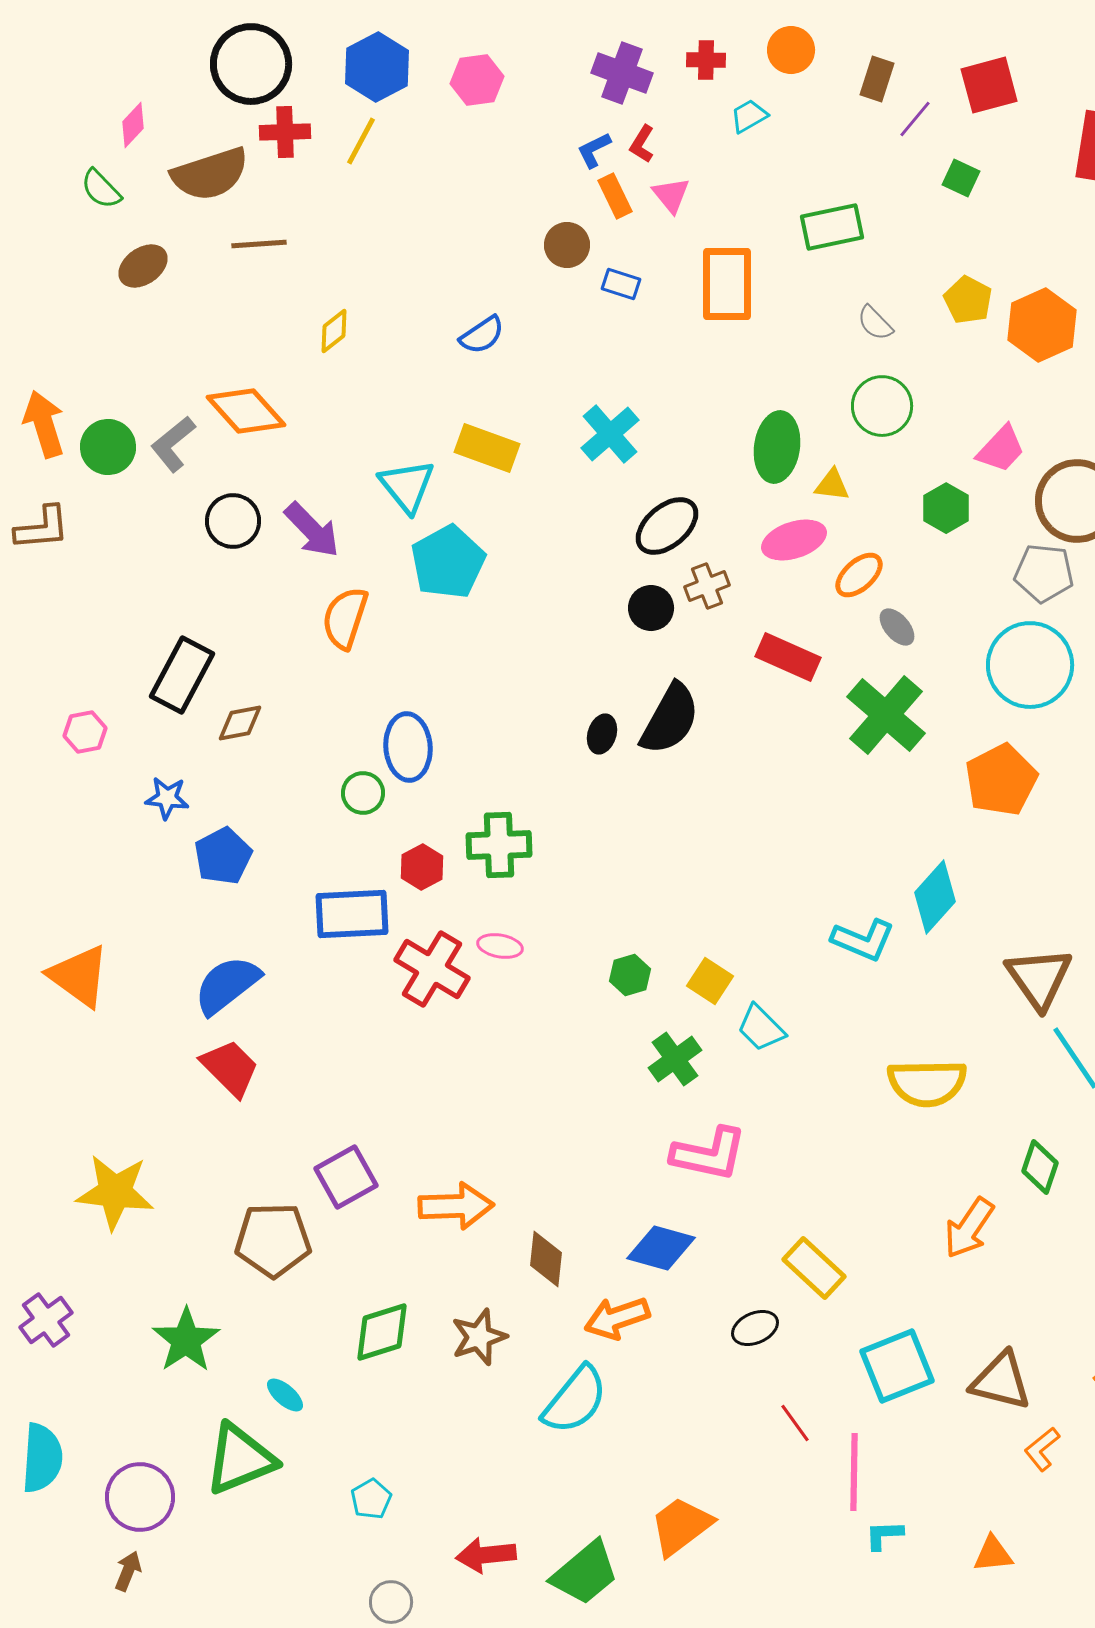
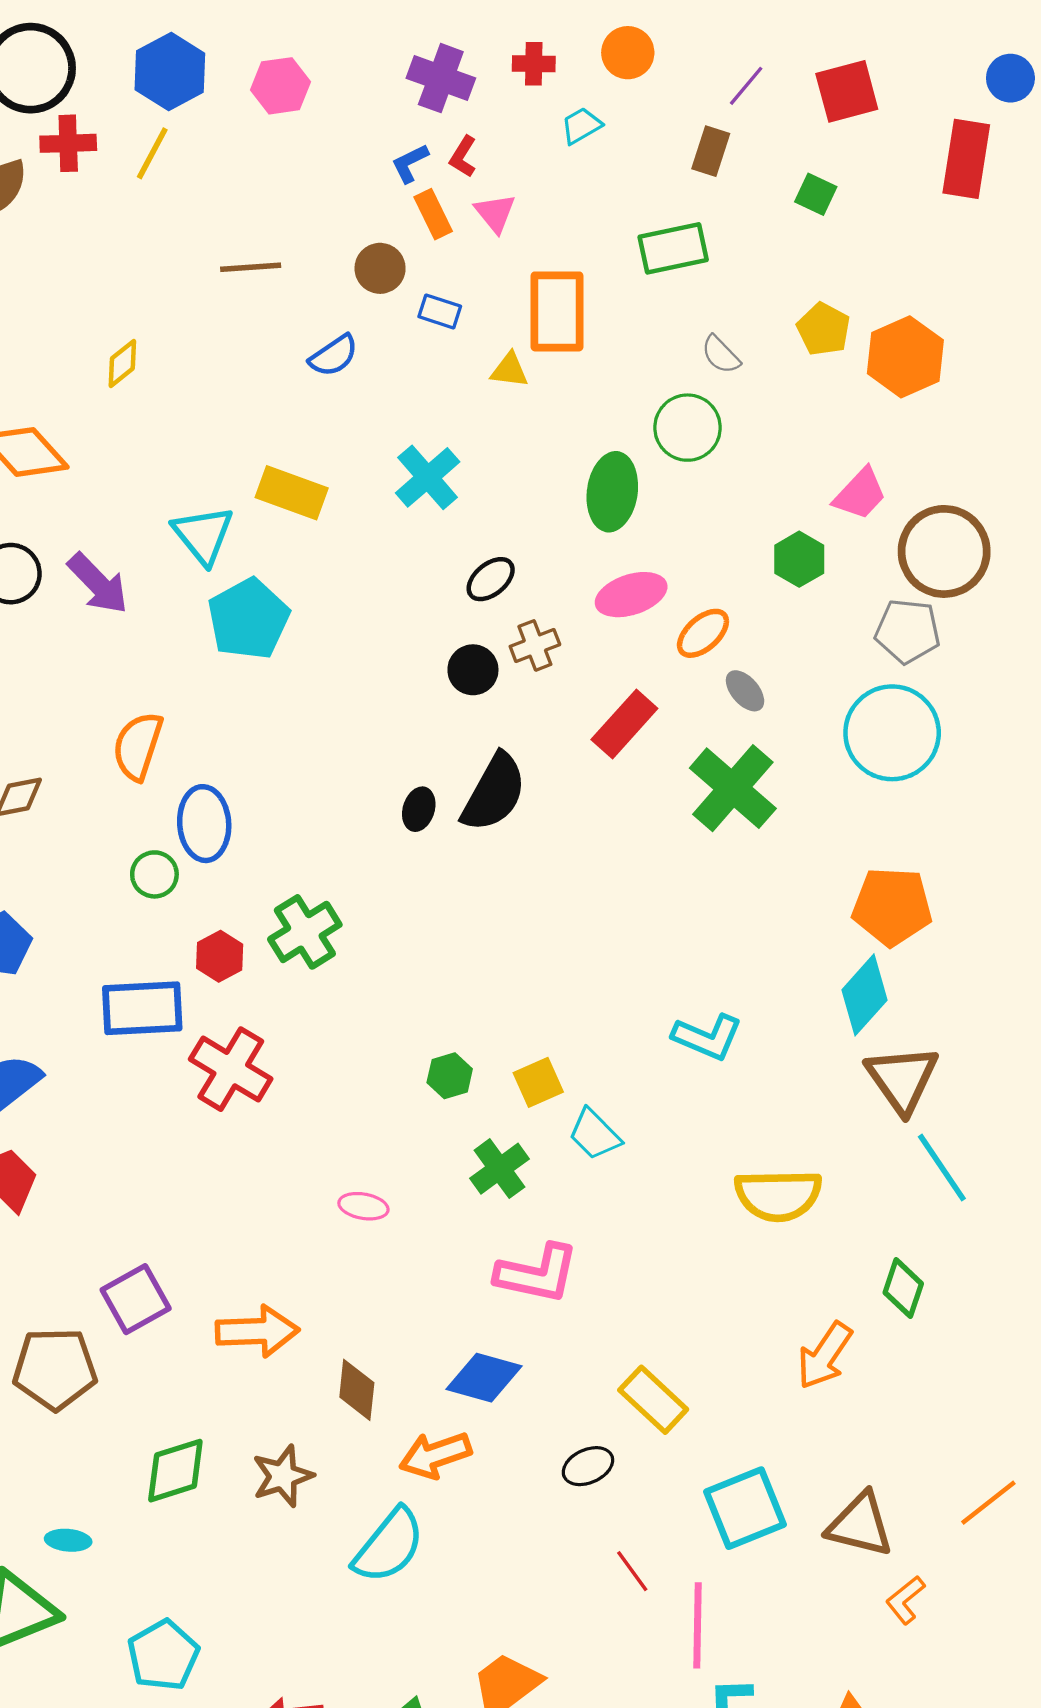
brown rectangle: (877, 79) -> (711, 151), moved
purple line: (915, 119) -> (746, 86), moved
brown line: (259, 244) -> (251, 267), moved
blue semicircle: (482, 335) -> (334, 356), moved
green circle: (882, 406) -> (688, 428), moved
yellow triangle: (832, 485) -> (509, 370), moved
black ellipse: (667, 526) -> (491, 579), size x0.7
orange semicircle: (345, 618) -> (138, 746), moved
red rectangle: (788, 657) -> (624, 724), turned -72
orange pentagon: (1001, 780) -> (892, 906), moved, turned 30
green cross: (499, 845) -> (305, 932), turned -30
cyan diamond: (935, 897) -> (864, 995), moved
pink ellipse: (500, 946) -> (363, 1206), moved
yellow square: (710, 981) -> (538, 1082), turned 33
cyan ellipse: (285, 1395) -> (68, 1540), turned -36
cyan pentagon: (371, 1499) -> (163, 1655), size x1.6

